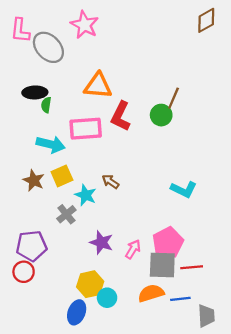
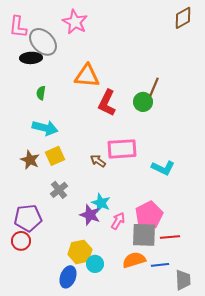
black ellipse: (35, 92) -> (31, 58), moved
pink rectangle: (86, 129) -> (122, 149), moved
cyan star: (86, 195) -> (101, 203), moved

